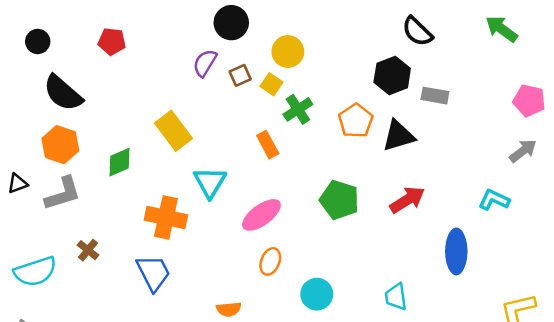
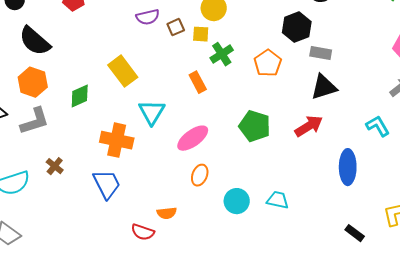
purple semicircle: (205, 63) -> (148, 17), turned -135
yellow square: (272, 84) -> (201, 34), turned -30
gray rectangle: (435, 96) -> (321, 53), moved
black triangle: (398, 136) -> (324, 87), moved
cyan L-shape: (494, 200) -> (378, 126), turned 35
cyan trapezoid: (396, 297) -> (278, 200), moved, turned 110

